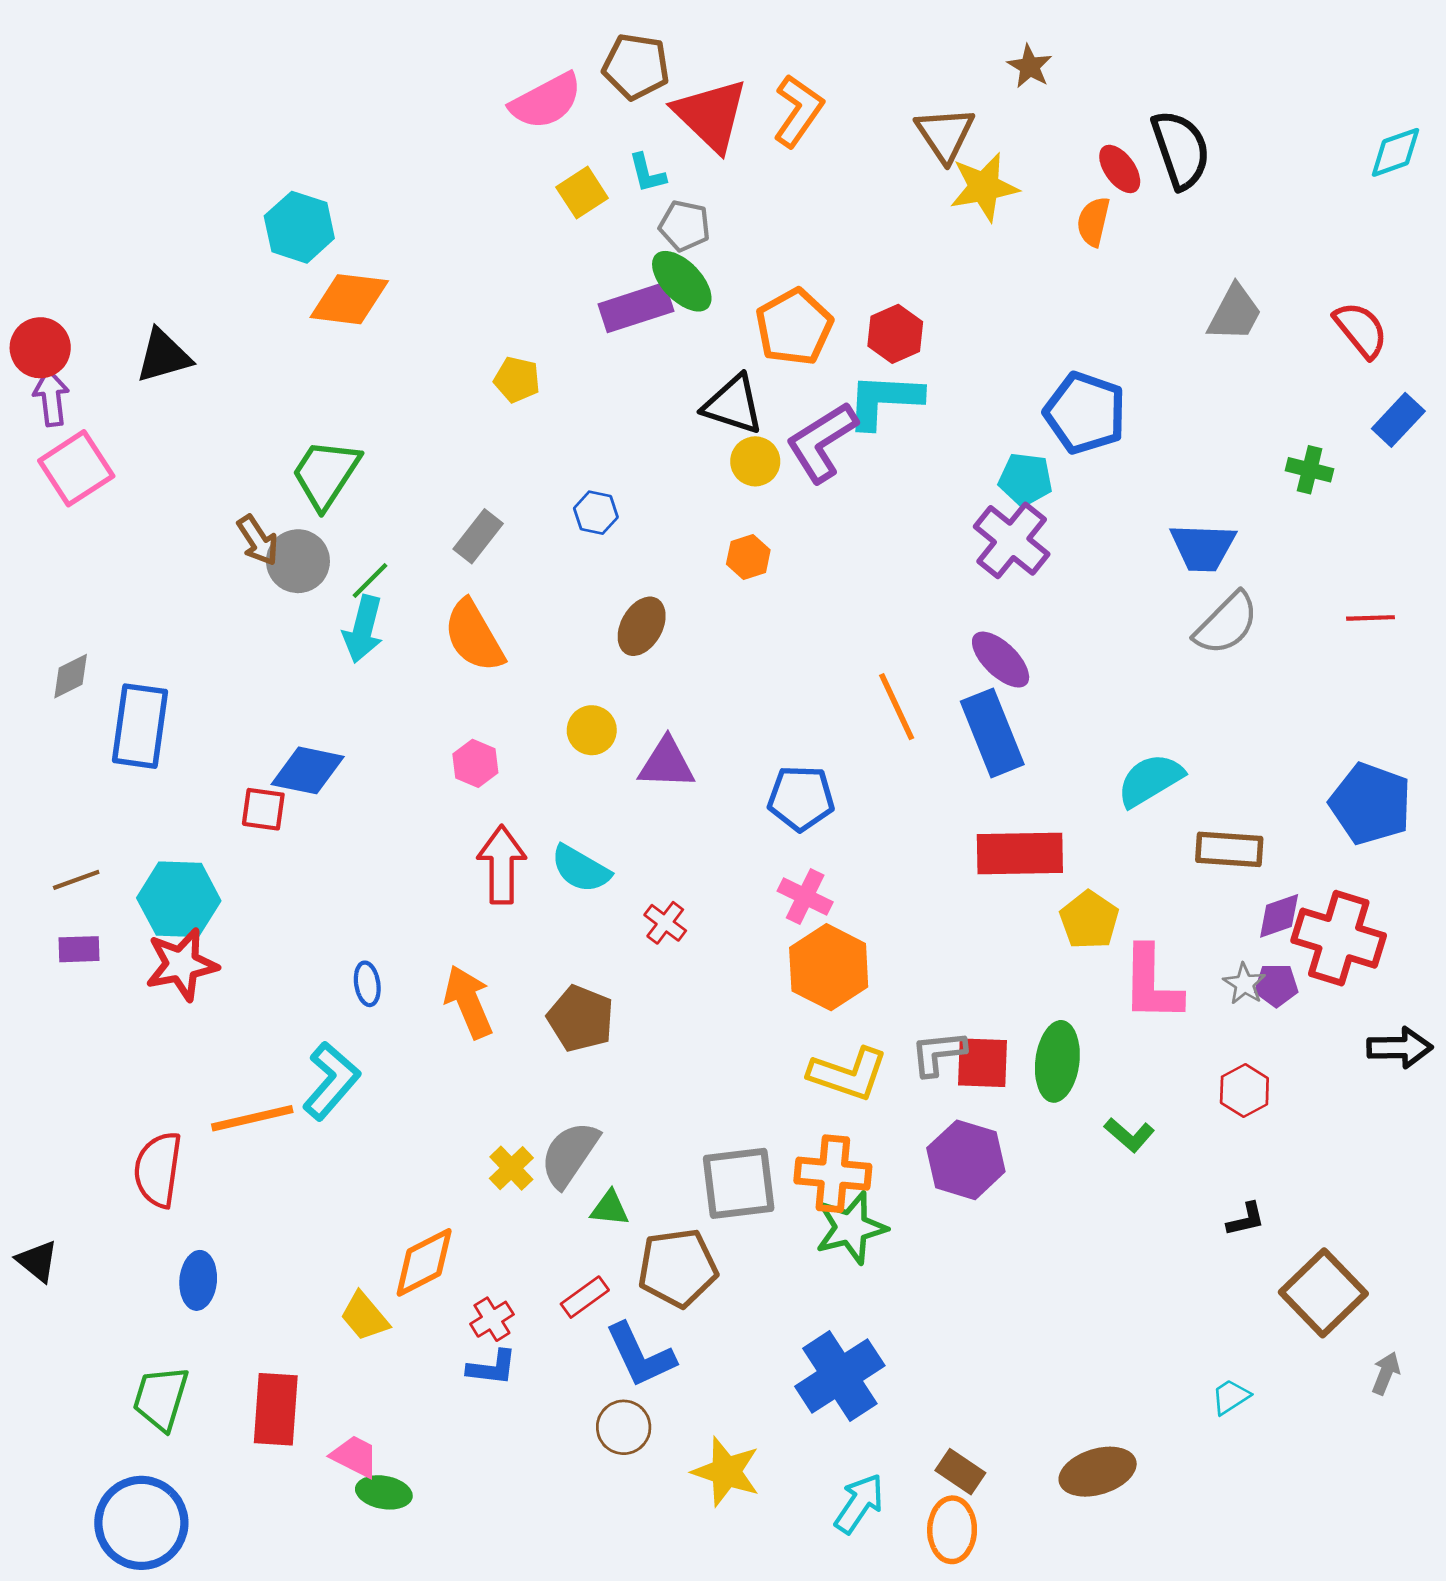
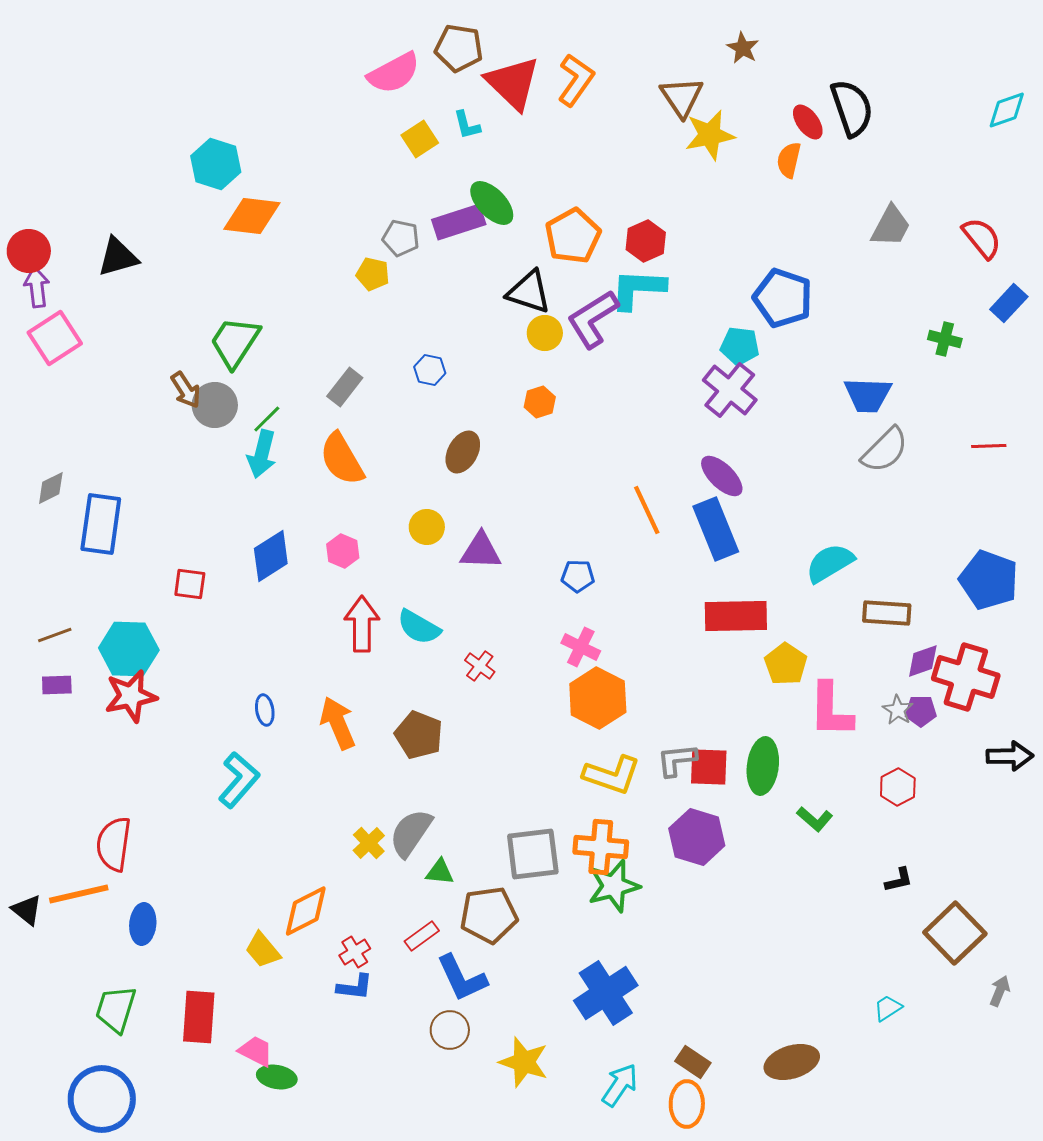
gray pentagon: (685, 226) -> (401, 238), moved
blue diamond: (308, 770) -> (271, 556), moved, turned -44
blue pentagon: (801, 798) -> (578, 576), size x0.7
orange line: (252, 1118) -> (79, 894), moved

